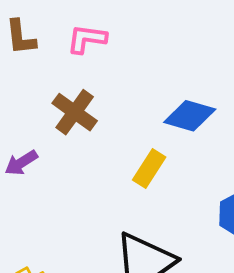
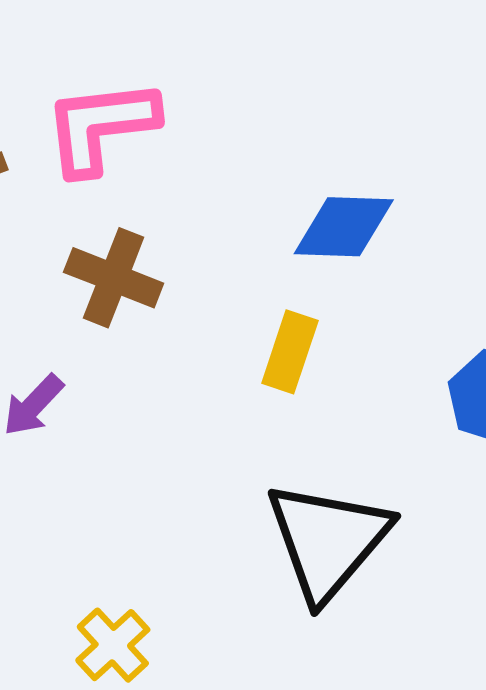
pink L-shape: (87, 39) -> (101, 126), size x1.5

